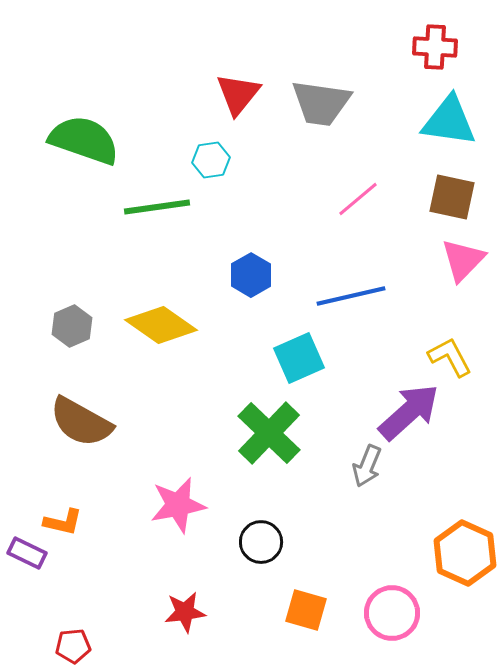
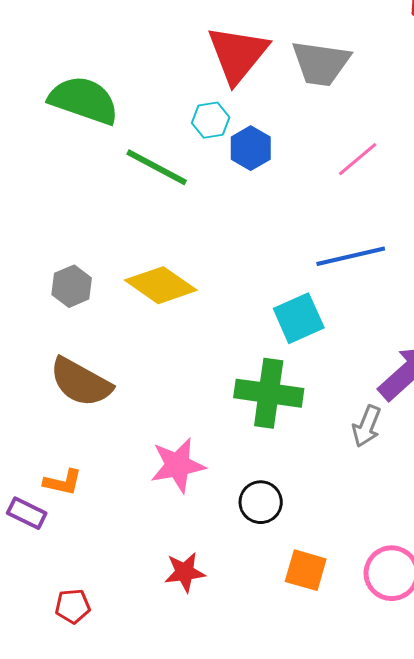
red triangle: (238, 94) -> (238, 54), size x1.4
green line: (157, 207) -> (157, 167), turned 36
blue hexagon: (251, 275) -> (251, 148), moved
green cross: (269, 433) -> (269, 393), turned -36

